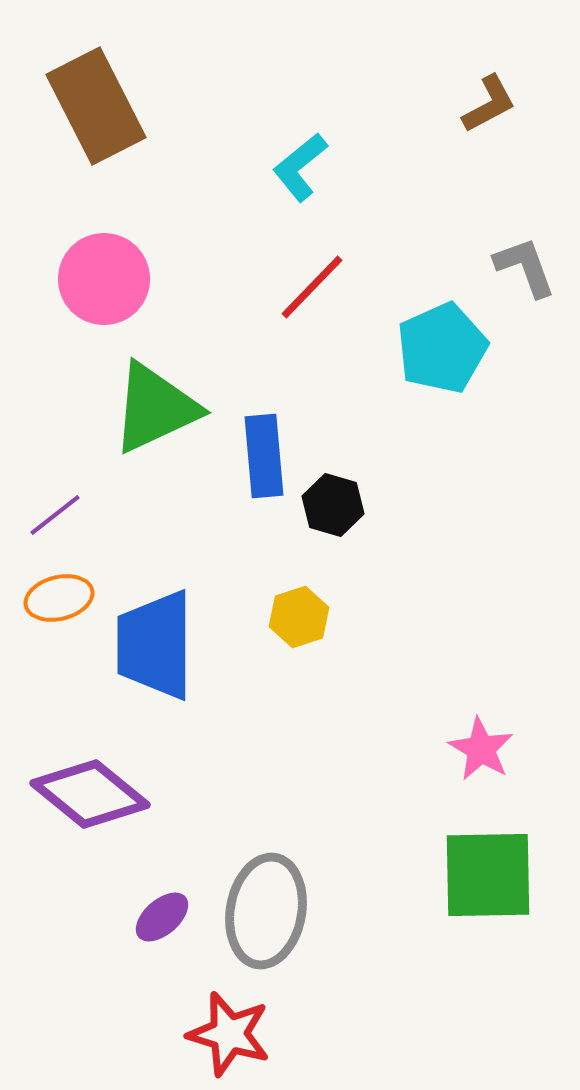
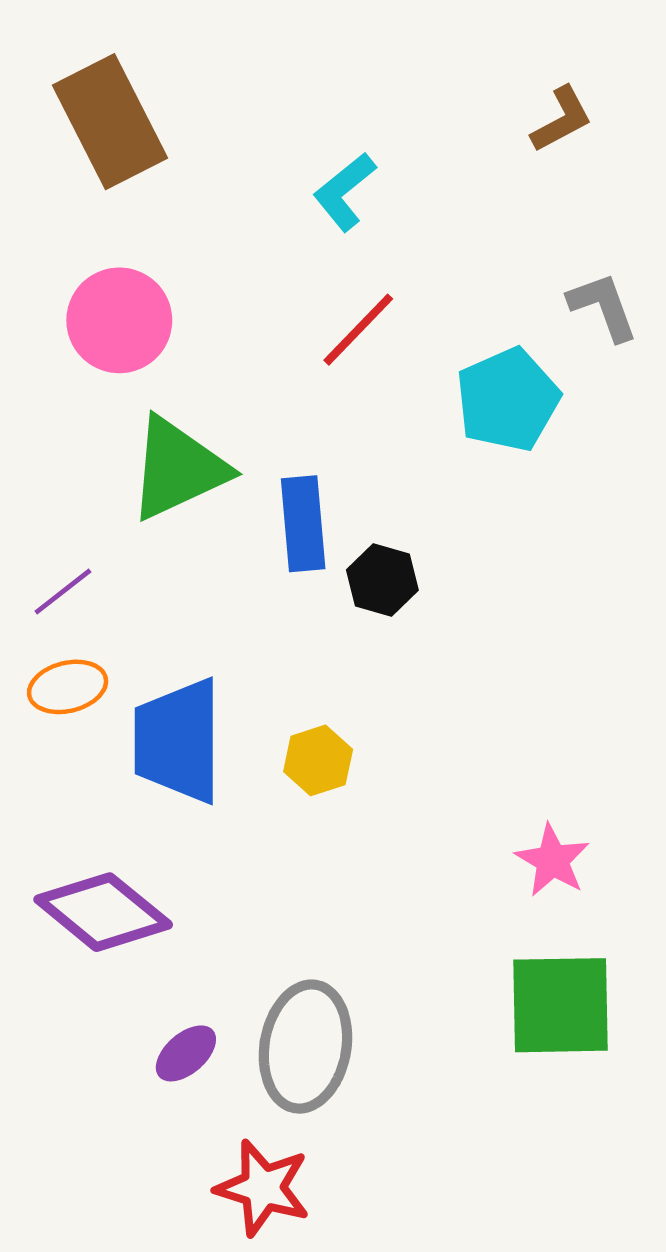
yellow hexagon: (299, 617) -> (318, 760), moved

